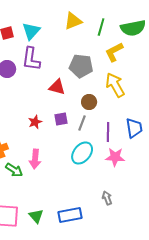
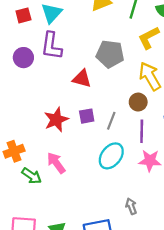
brown circle: (89, 102) -> (138, 102), moved
red star: (35, 122) -> (56, 120), size x1.5
pink arrow: (35, 159) -> (56, 163), turned 138
gray arrow: (107, 198) -> (131, 206), moved

